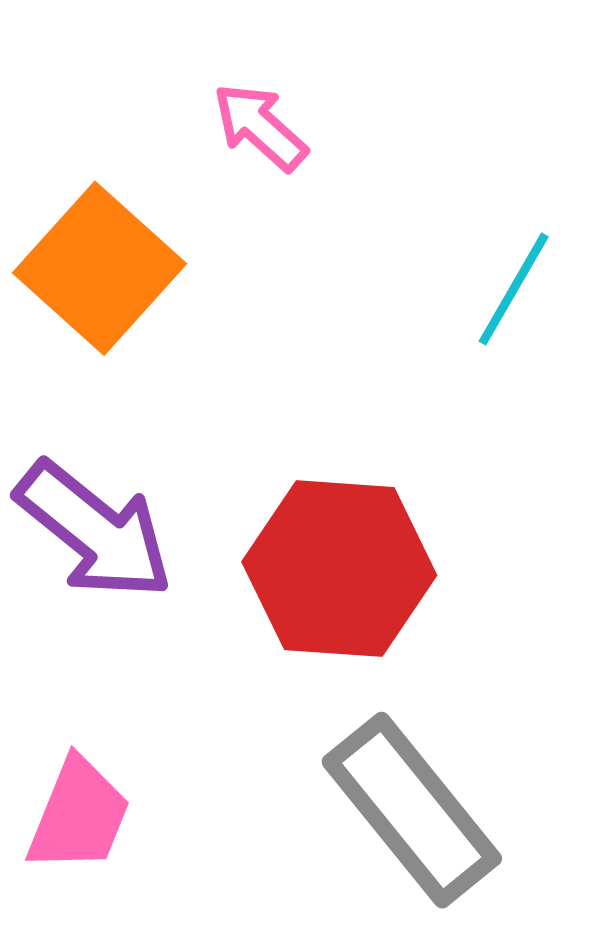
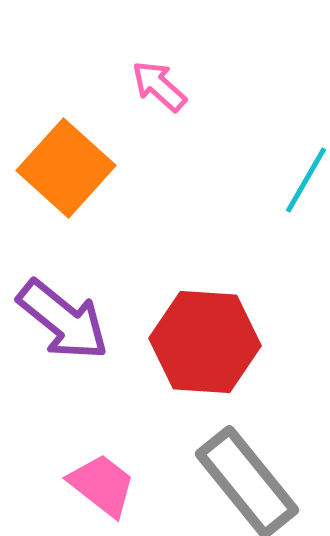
pink trapezoid: (79, 815) -> (102, 485), moved, turned -74

